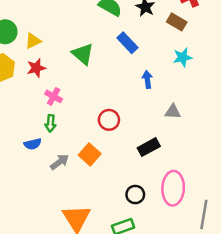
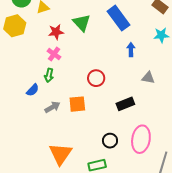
blue rectangle: (127, 43) -> (118, 18), size x1.4
red star: (36, 68) -> (56, 32), moved
blue semicircle: (33, 144) -> (33, 90), turned -40
orange square: (90, 154) -> (77, 104), turned 36

